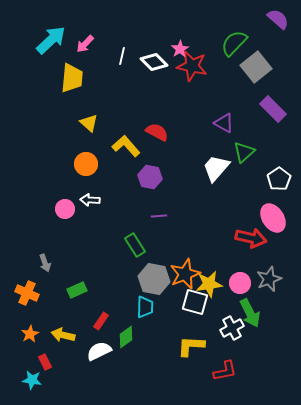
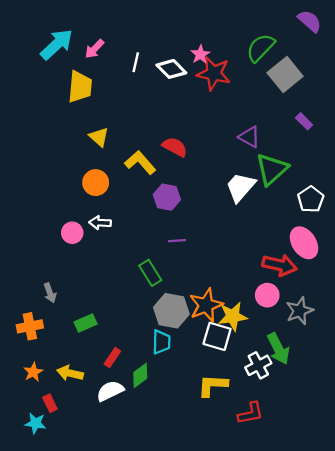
purple rectangle: (273, 109) -> (304, 121), size x0.6
green triangle: (244, 152) -> (272, 169), size x1.4
pink circle: (240, 283) -> (267, 295), moved
orange cross: (27, 293) -> (30, 326), turned -35

